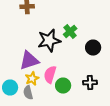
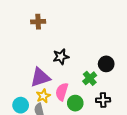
green cross: (70, 32) -> (90, 78), moved
black star: (49, 40) -> (61, 57), size x0.7

